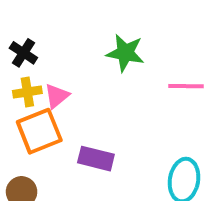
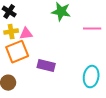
pink triangle: (57, 96) -> (26, 34), turned 32

